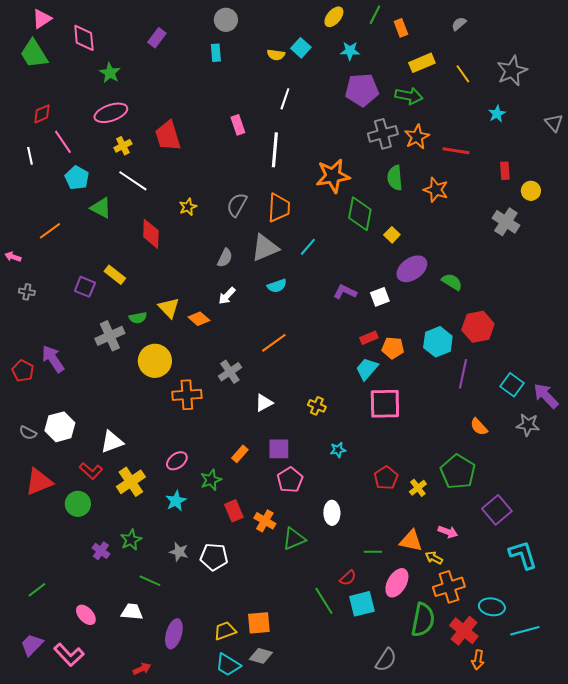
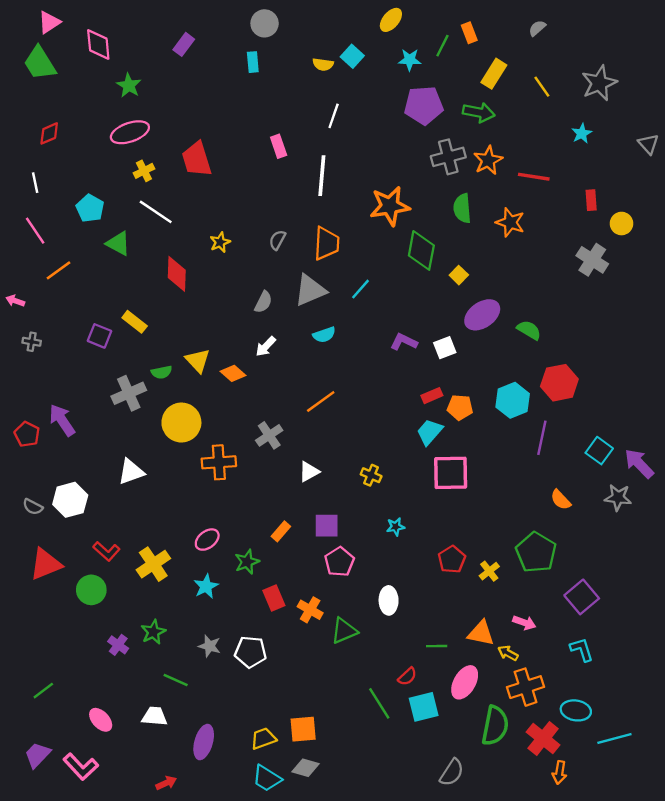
green line: (375, 15) -> (442, 46), moved
yellow rectangle: (422, 63) -> (494, 74), turned -35
pink line: (63, 142) -> (35, 231), moved
gray semicircle: (237, 205) -> (277, 240), size x0.7
white triangle: (112, 442) -> (131, 472), moved
cyan L-shape: (523, 555) -> (582, 650), moved, size x0.7

